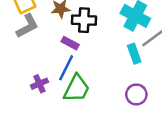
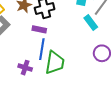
purple cross: (39, 84) -> (25, 68), turned -32

